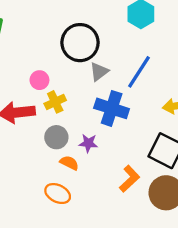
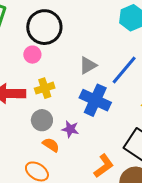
black circle: (80, 43) -> (44, 27), moved
pink circle: (39, 80) -> (32, 55), moved

